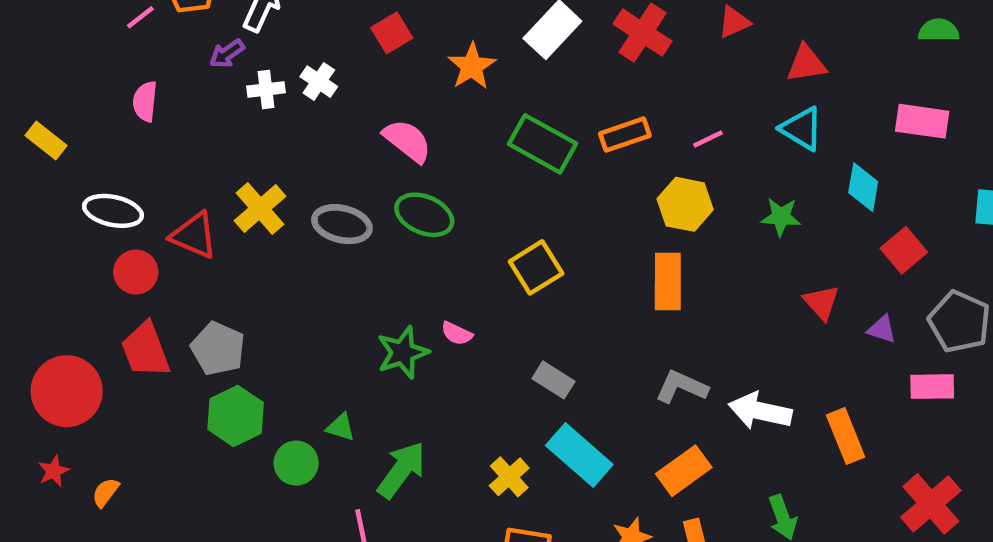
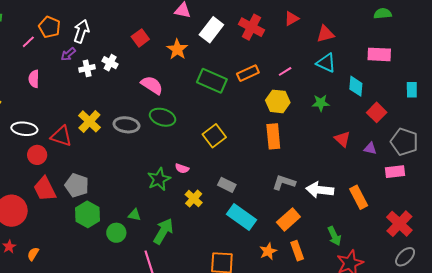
yellow cross: (509, 477) -> (194, 199), moved

